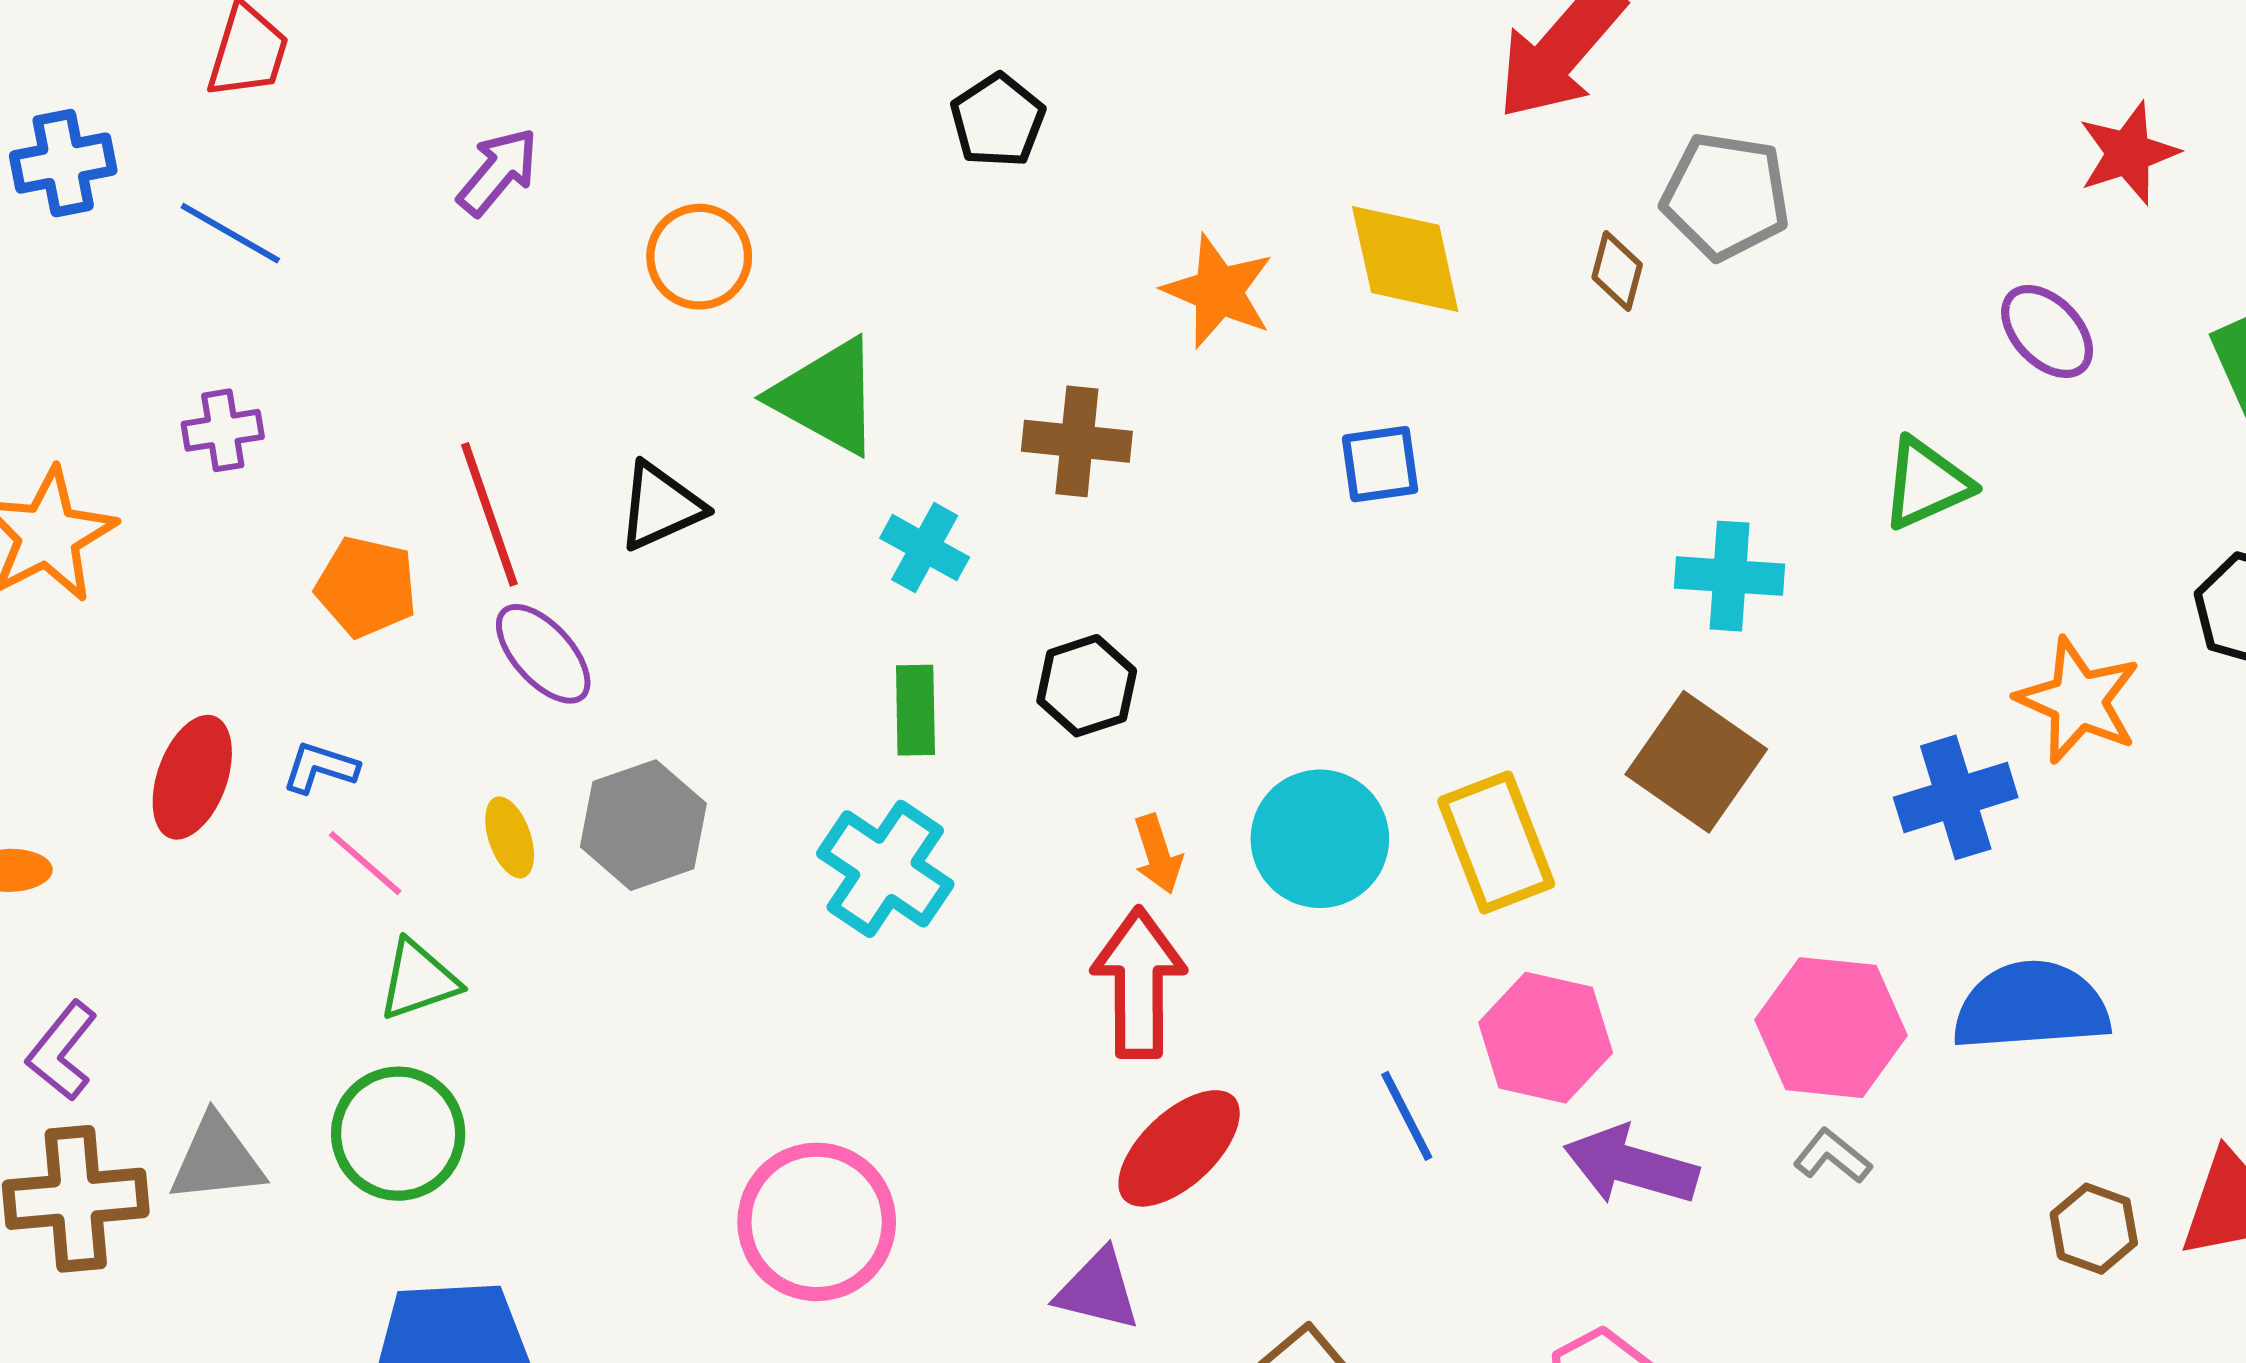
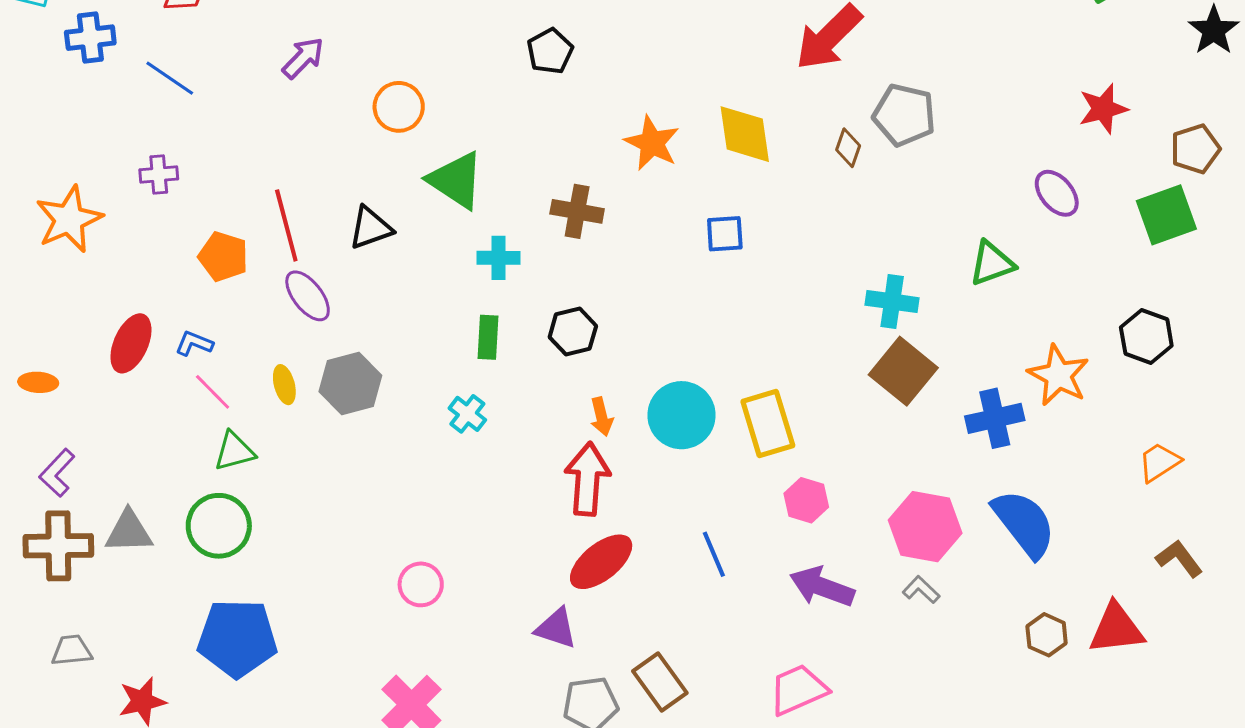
cyan cross: (925, 548) -> (498, 258), turned -33
brown square: (1696, 762) -> (903, 371), moved
cyan cross: (885, 869) -> (467, 414), size x0.6
blue semicircle: (2031, 1006) -> (1024, 523), turned 52
pink hexagon: (1546, 1038) -> (806, 500), moved, size x0.7
pink circle: (817, 1222) -> (421, 584), size x0.6

